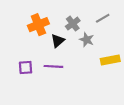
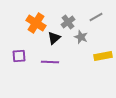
orange cross: (38, 25) -> (36, 23), turned -36
purple square: (26, 67) -> (19, 56), moved

